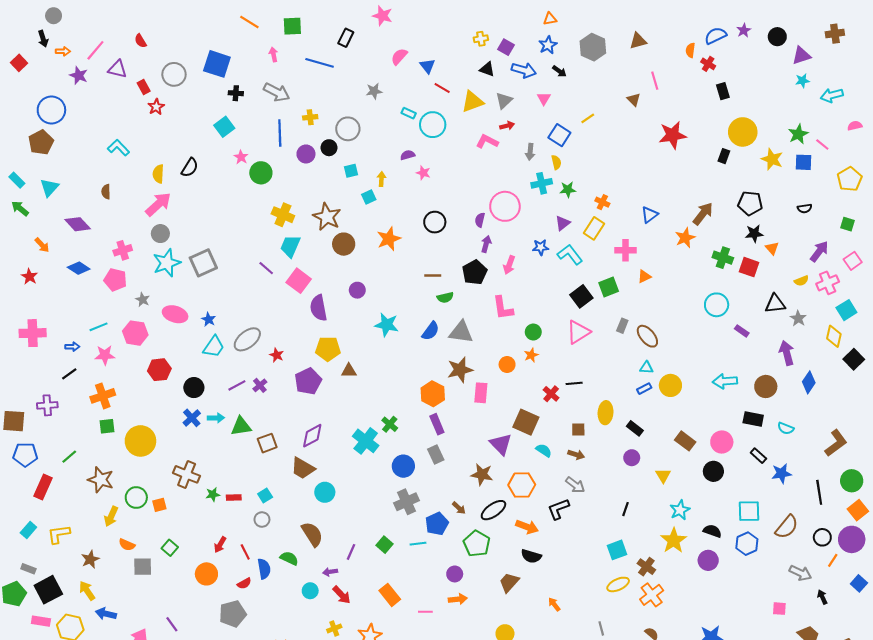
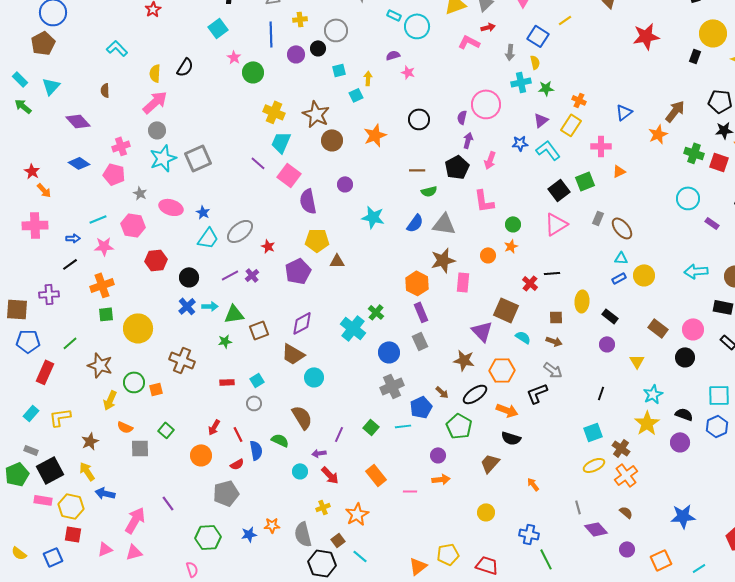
orange arrow: (42, 245) -> (44, 190), moved
green star: (213, 494) -> (225, 341), moved

